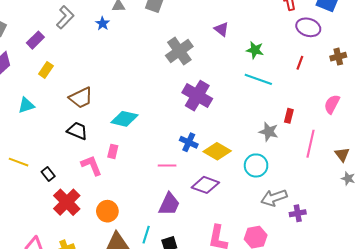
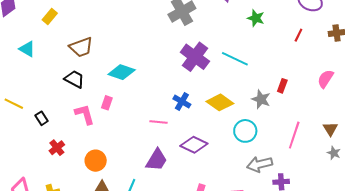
cyan line: (258, 79) -> (235, 59), moved
cyan triangle: (26, 105) -> (27, 49), turned 42
pink line: (311, 144) -> (294, 135), moved
yellow diamond: (217, 151) -> (220, 102), moved
red cross: (67, 202) -> (57, 148), size x0.6

